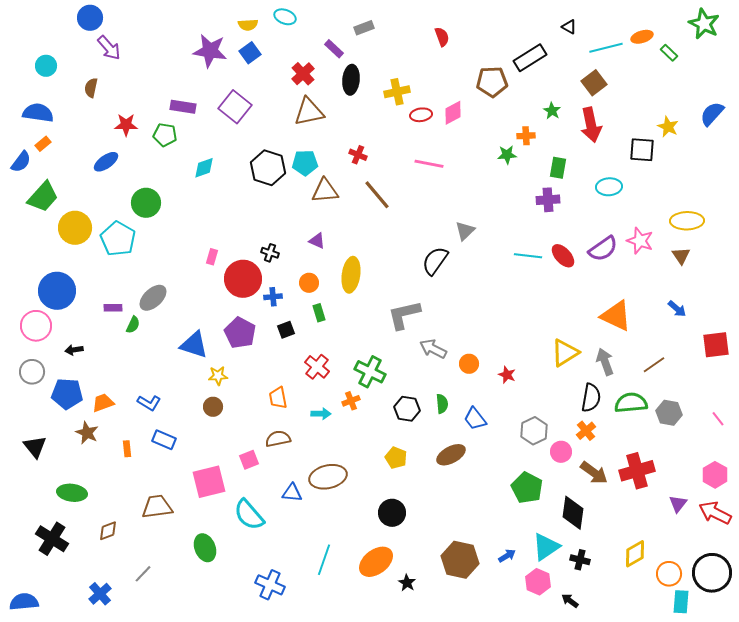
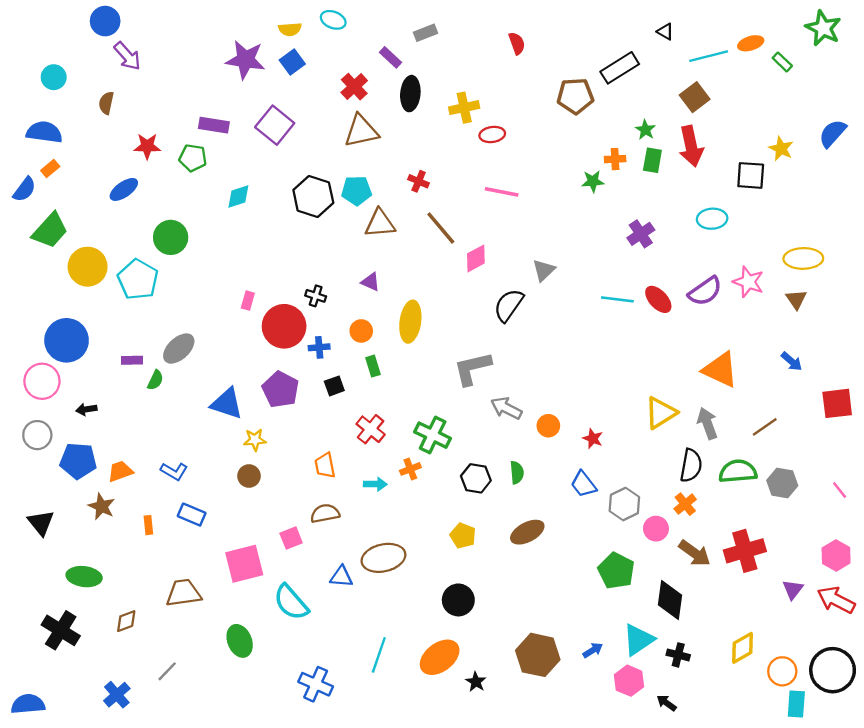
pink diamond: (453, 113) -> (476, 258), moved
green rectangle: (558, 168) -> (652, 160), moved
purple cross: (548, 200) -> (641, 234), turned -30
blue trapezoid: (475, 419) -> (583, 484), moved

